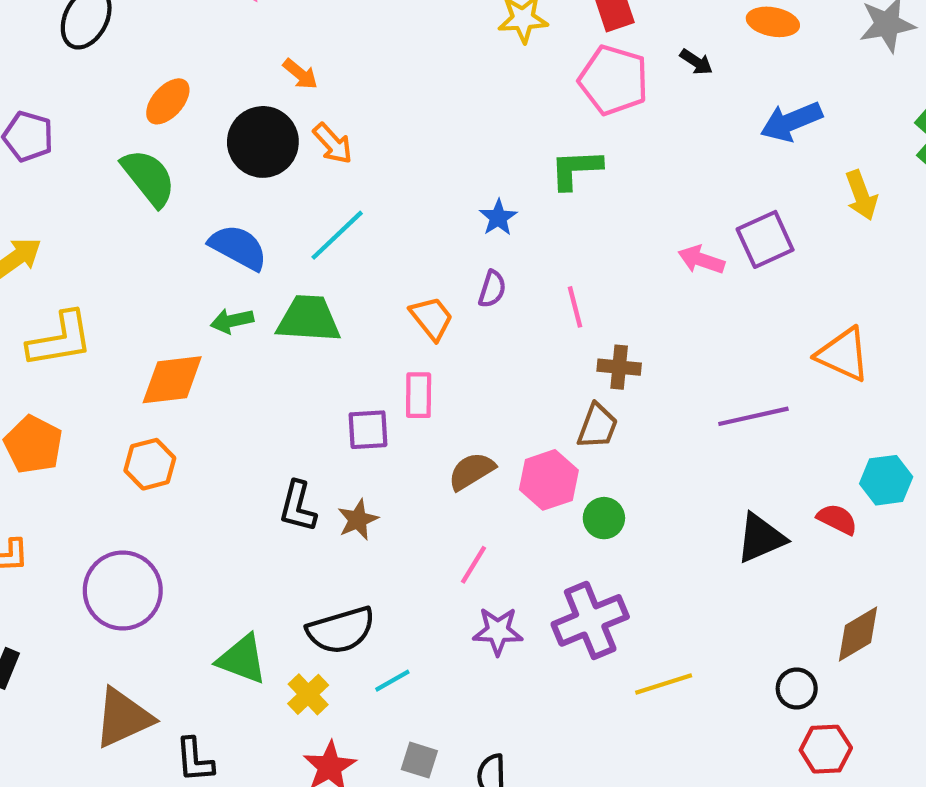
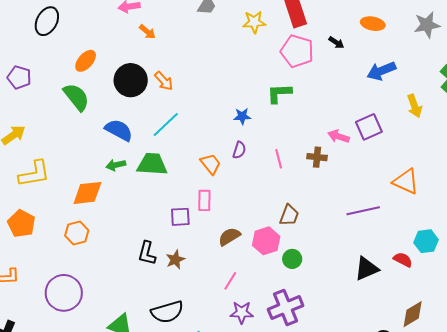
orange arrow: (300, 74) -> (147, 32), moved
blue star: (498, 218) -> (242, 116), turned 30
brown cross: (619, 367) -> (317, 157), moved

